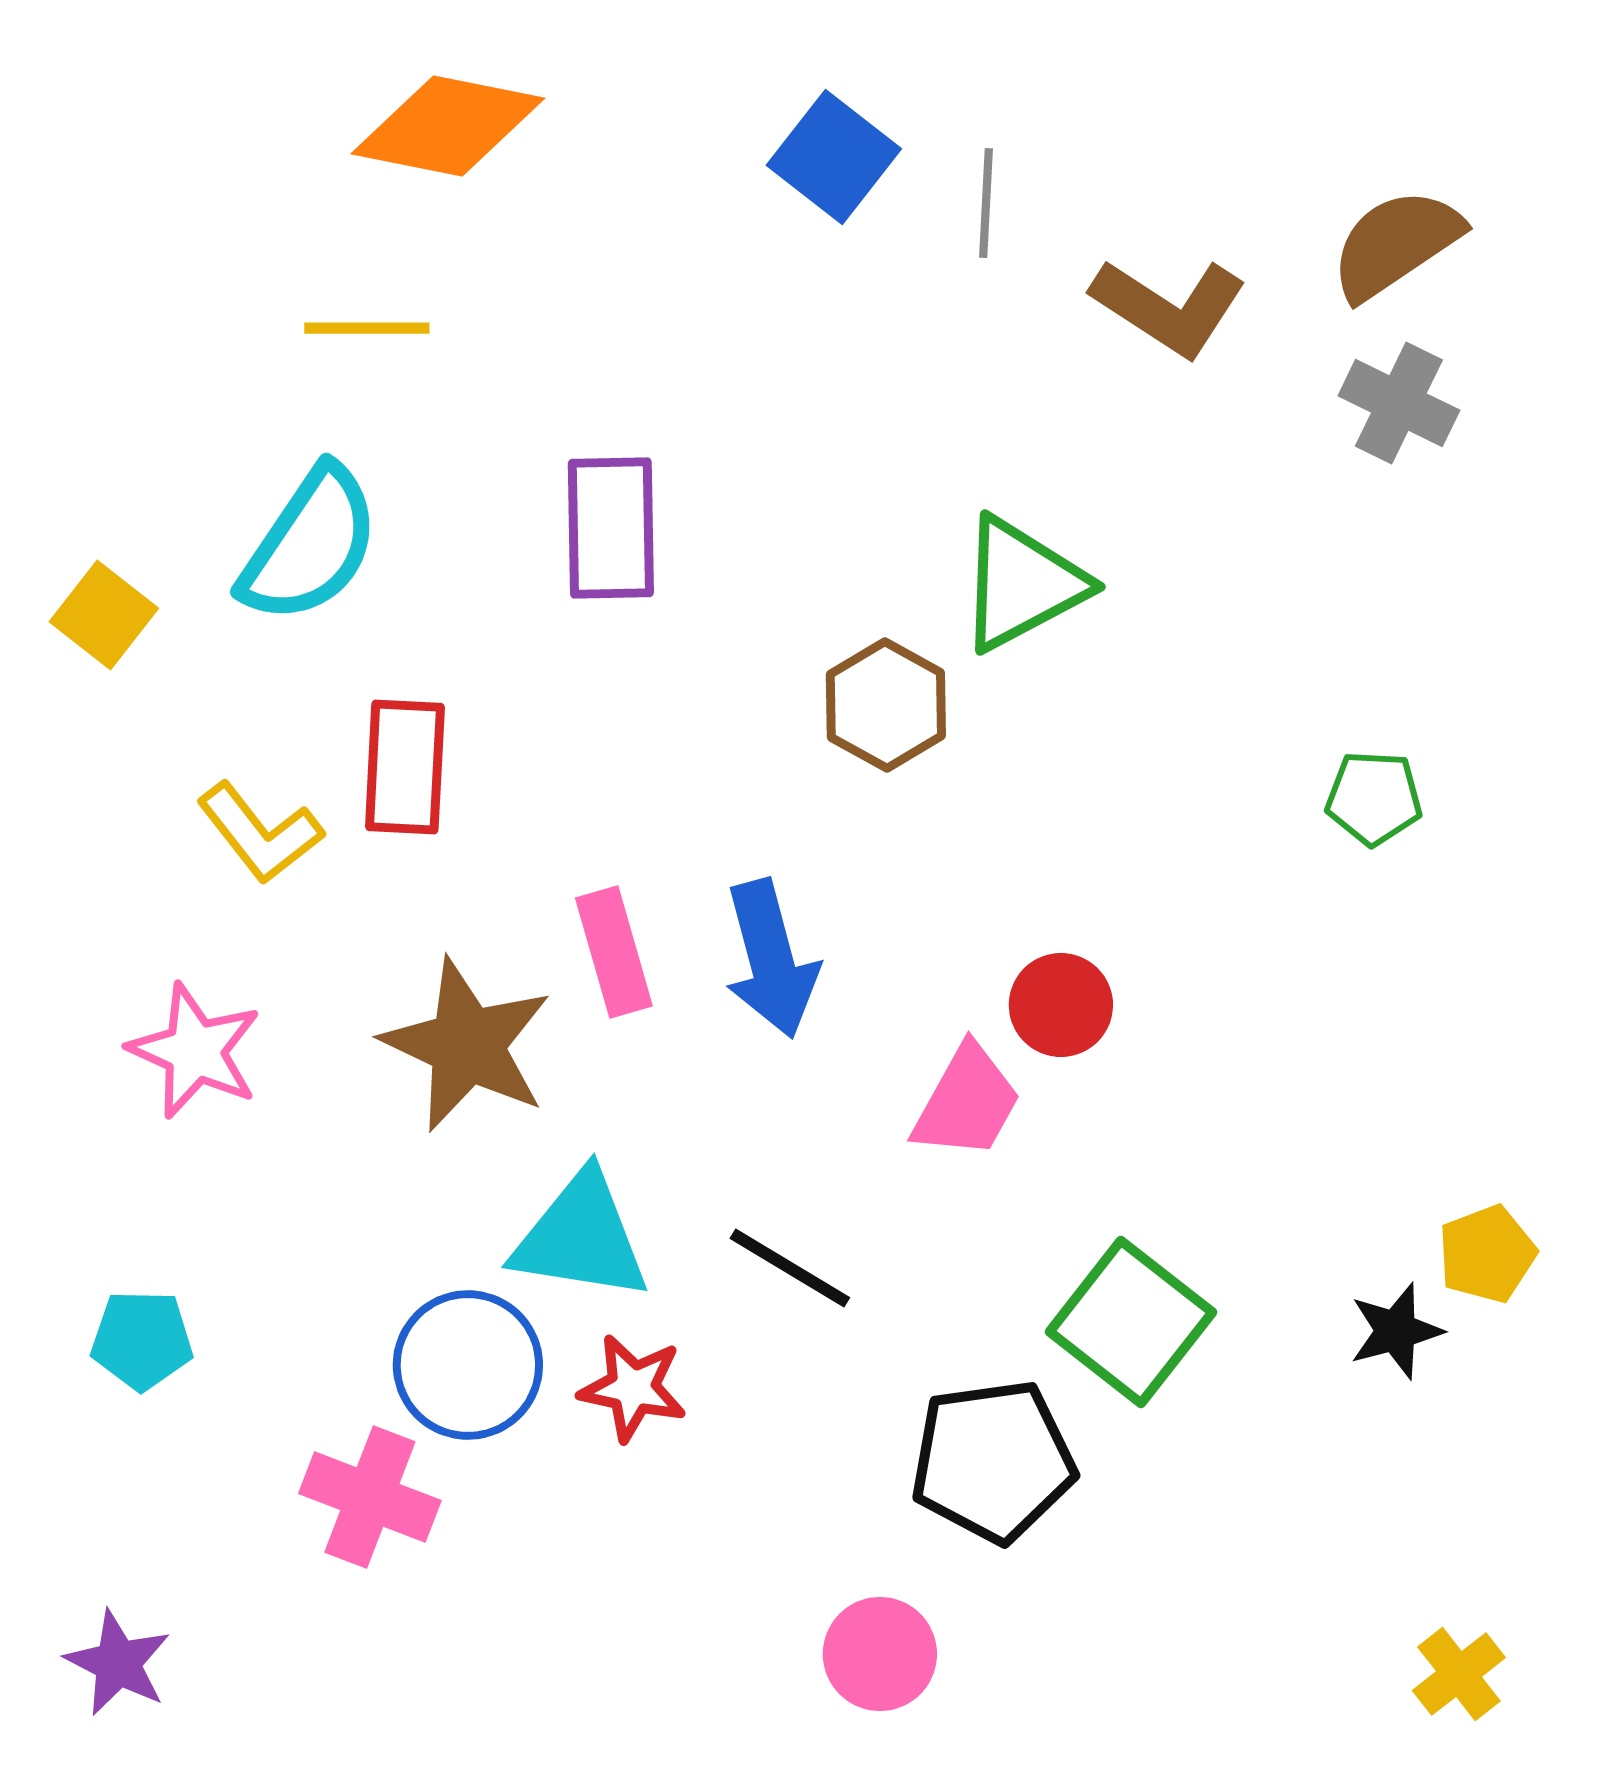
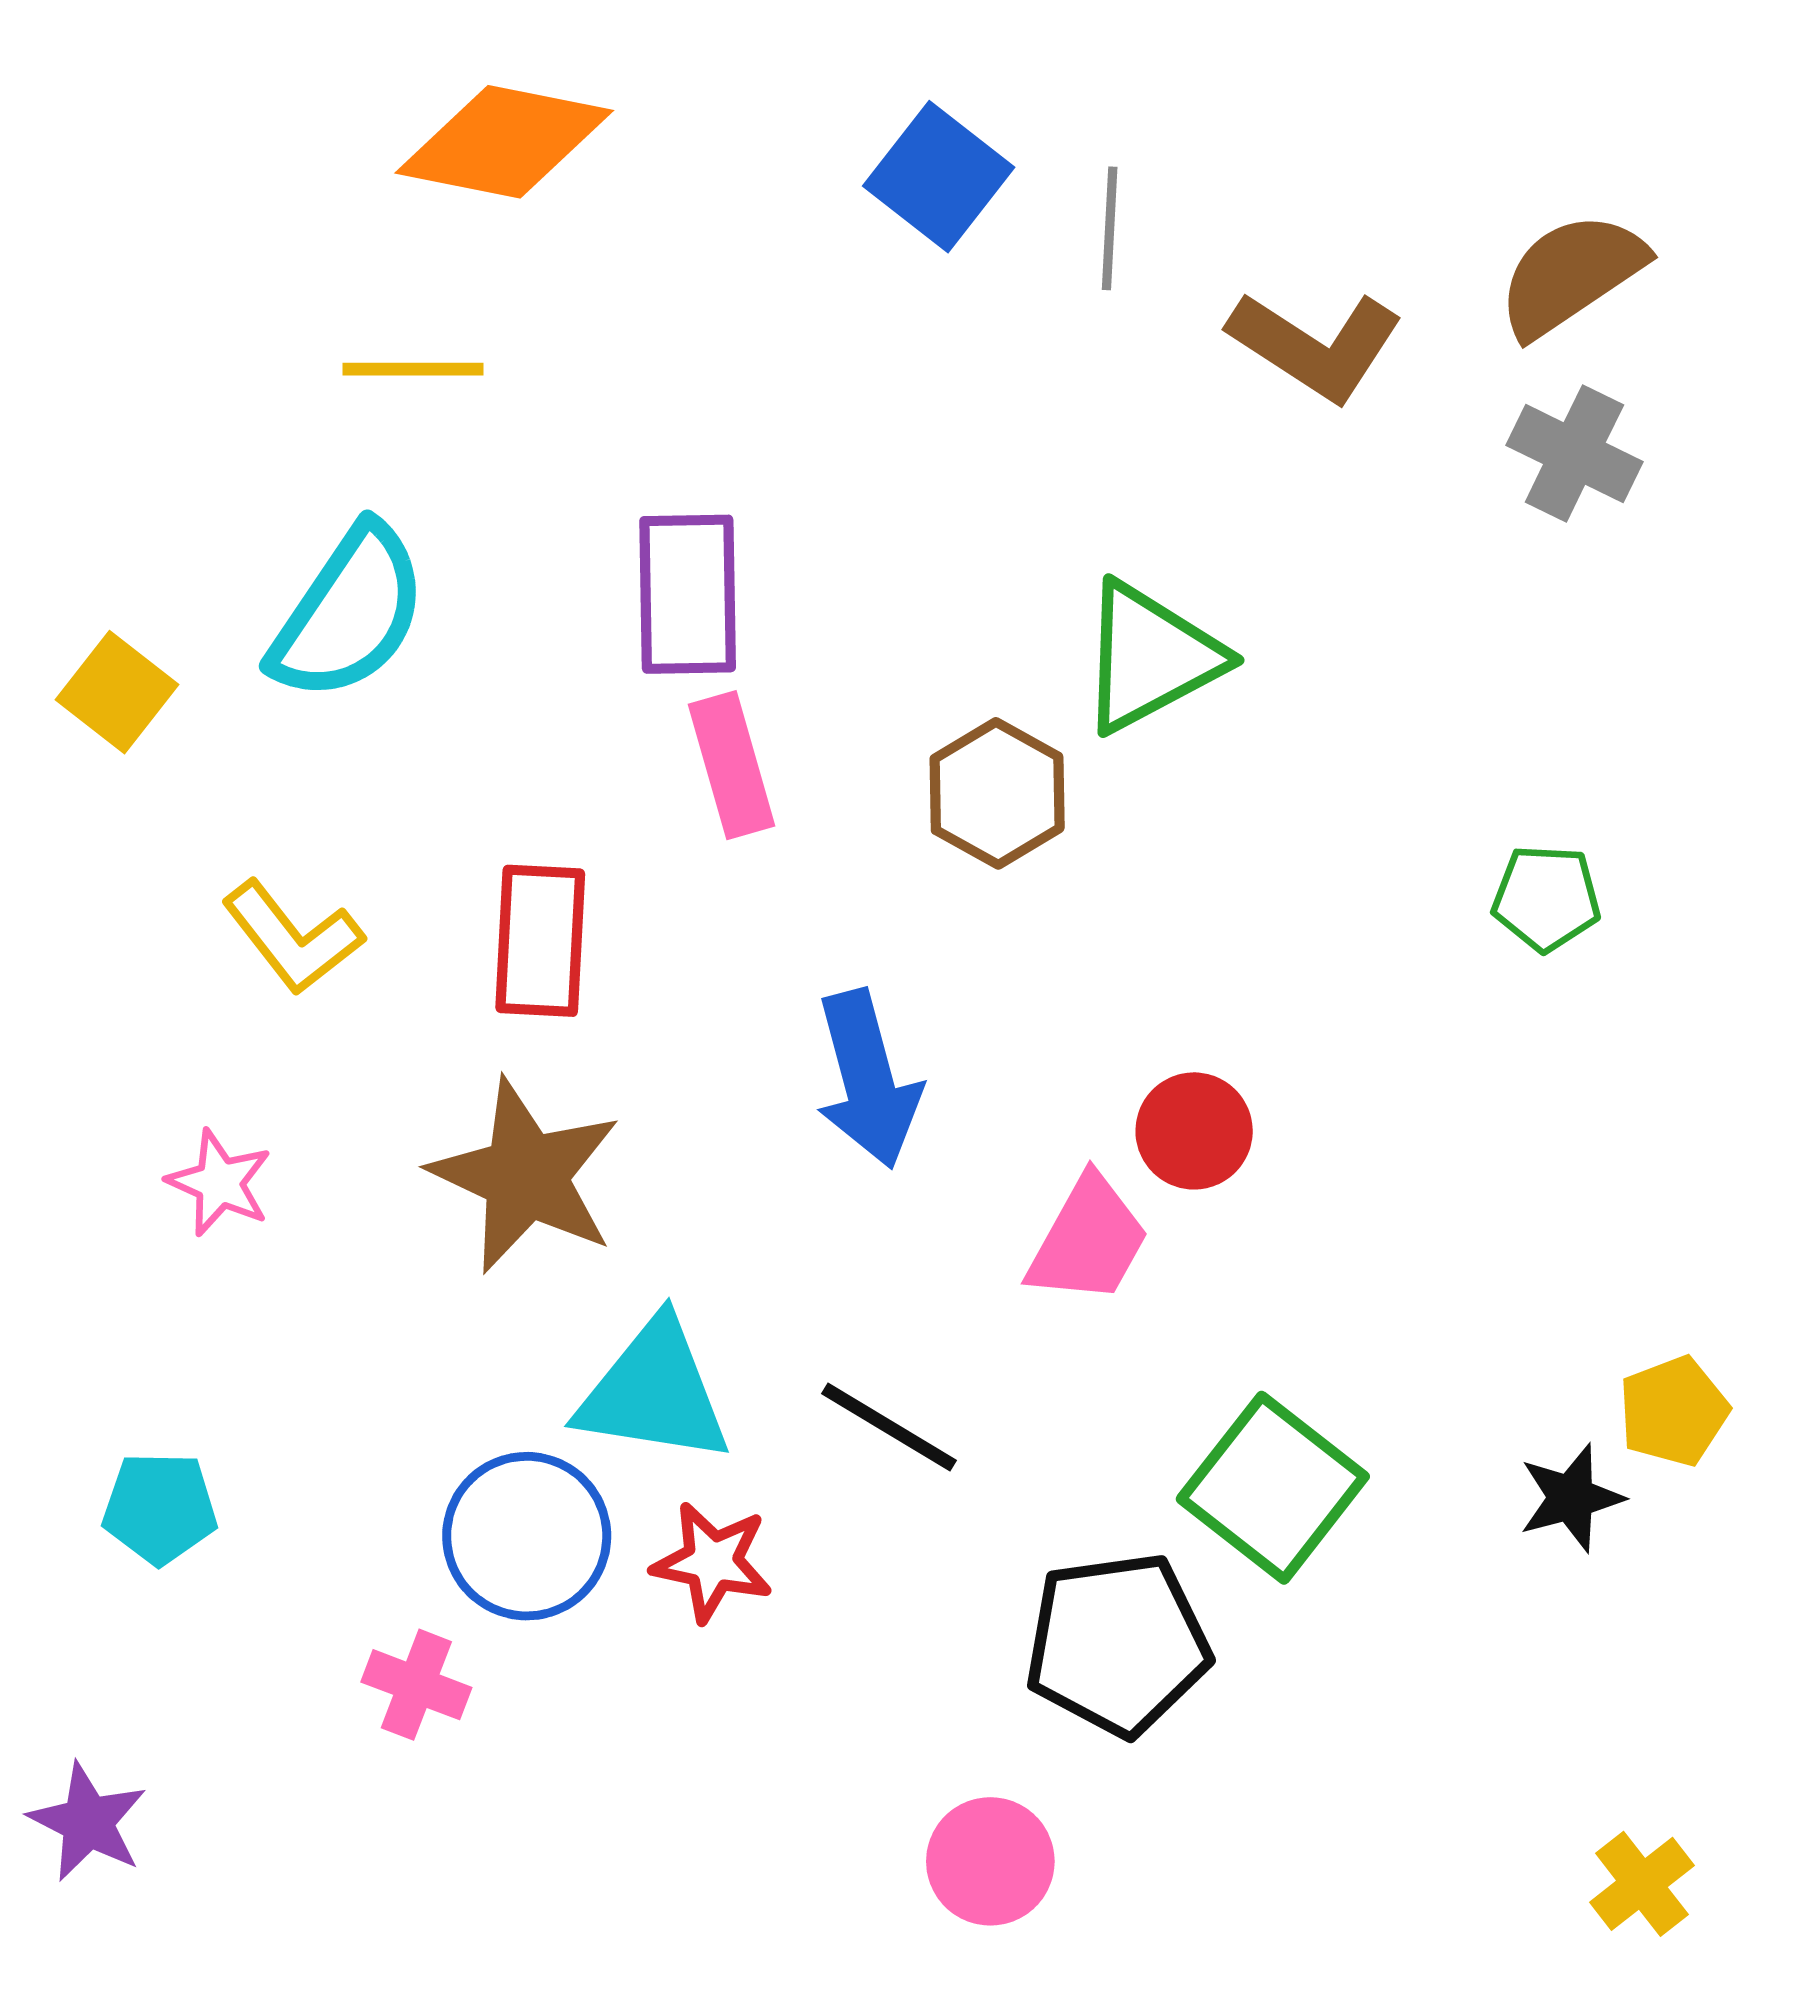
red rectangle: (405, 767) -> (540, 941), moved
pink rectangle: (614, 952) -> (732, 765), moved
pink star: (195, 1051) -> (219, 1183), size x0.7
pink cross: (370, 1497) -> (416, 1685), size x0.7
purple star: (118, 1663) -> (88, 1822), moved

